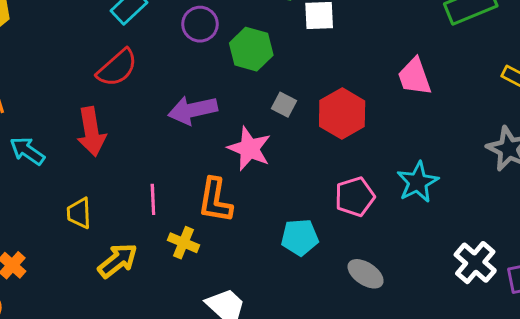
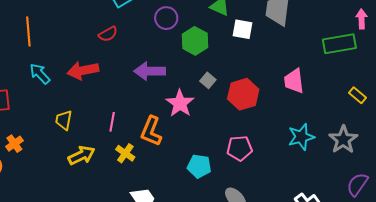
red semicircle: (117, 68) -> (108, 34), size x0.7
red arrow: (91, 132) -> (83, 71), turned 76
cyan star: (418, 182) -> (301, 137), moved

